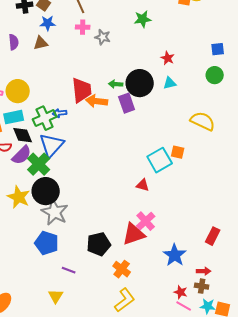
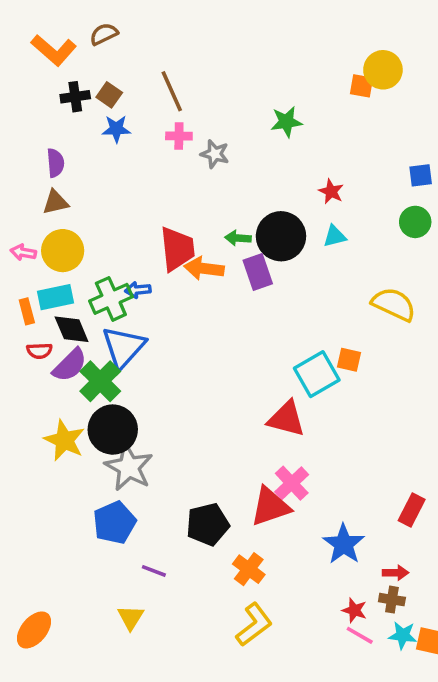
brown triangle: (41, 43) -> (55, 202), moved
red triangle: (143, 185) -> (286, 419), size x1.6
blue pentagon: (47, 243) -> (115, 523), turned 30

